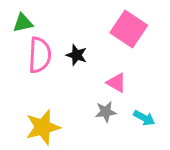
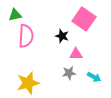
black star: (77, 55) -> (62, 36), moved
pink triangle: (116, 83) -> (76, 54), turned -32

